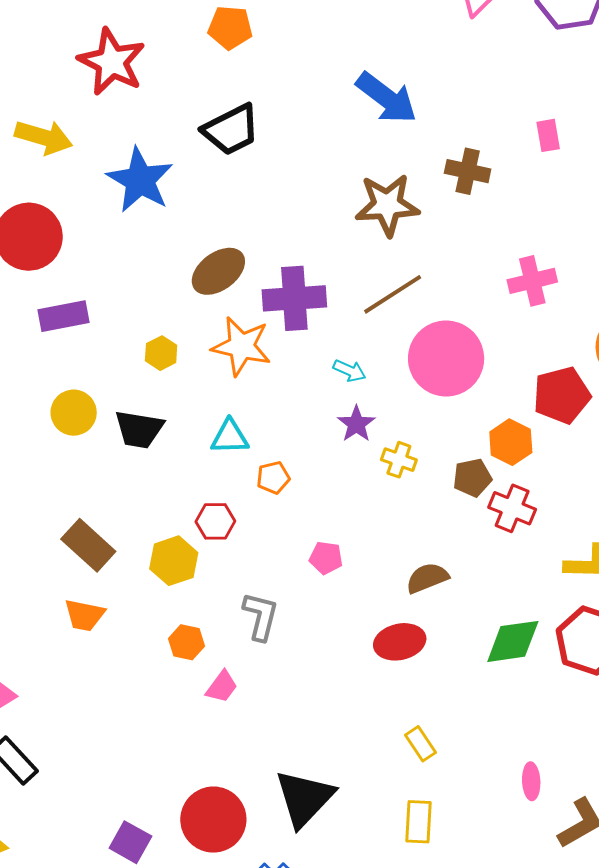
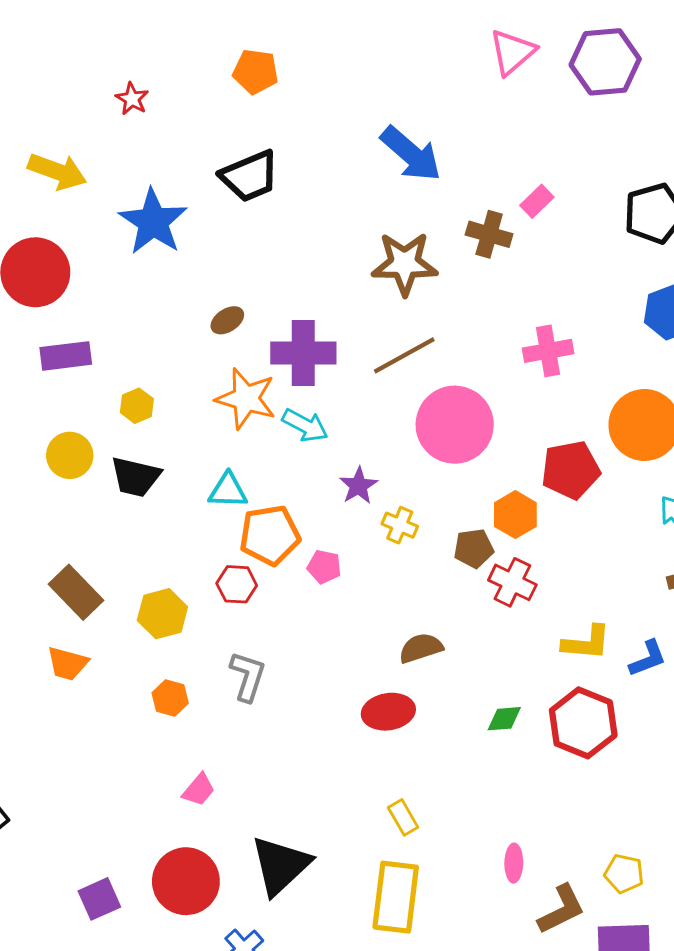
red star: (112, 62) -> (132, 99), size x0.5
pink rectangle: (548, 135) -> (537, 201), moved, turned 52
brown ellipse: (218, 271) -> (227, 320), size x0.6
yellow hexagon: (161, 353) -> (137, 406), moved
cyan arrow: (350, 371) -> (305, 425), moved, size x1.4
orange pentagon: (273, 478) -> (270, 535), size x1.8
red hexagon: (215, 521) -> (237, 584), moved
pink pentagon: (326, 558) -> (324, 567), moved
green diamond: (513, 641) -> (504, 719), size x0.6
pink trapezoid: (222, 687) -> (199, 790), moved
yellow rectangle: (418, 822) -> (396, 897), size x1.6
purple square: (130, 842) -> (99, 899), turned 33

